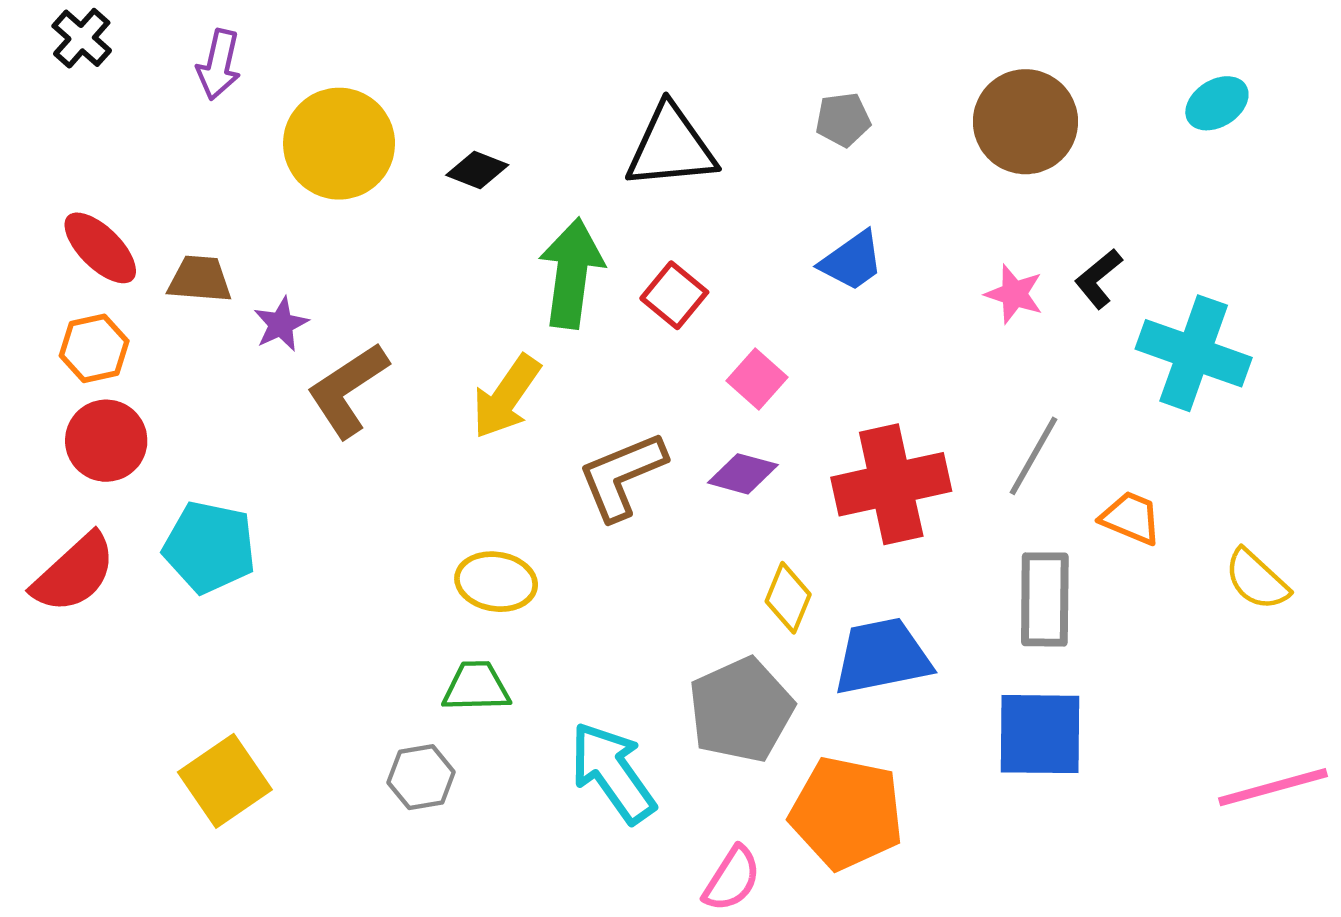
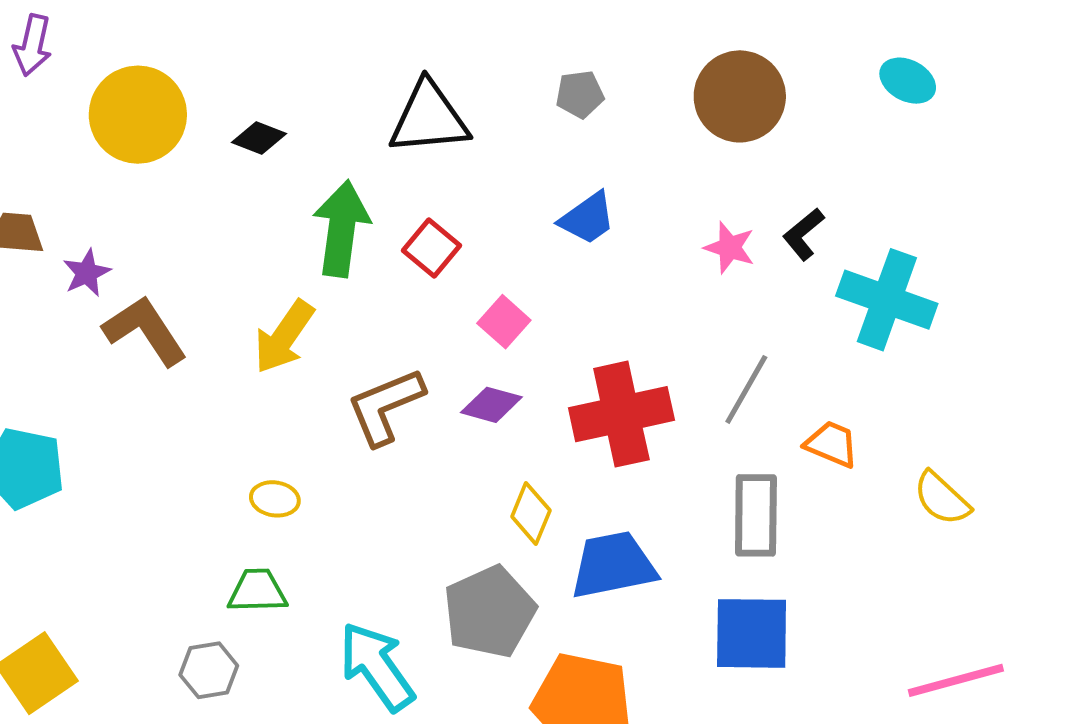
cyan ellipse: (1217, 103) -> (908, 81), turned 60
brown L-shape: (348, 390) -> (145, 331), turned 90
yellow ellipse: (496, 582) -> (275, 499), size x0.7

